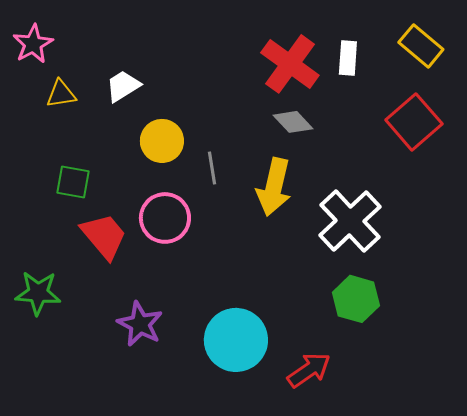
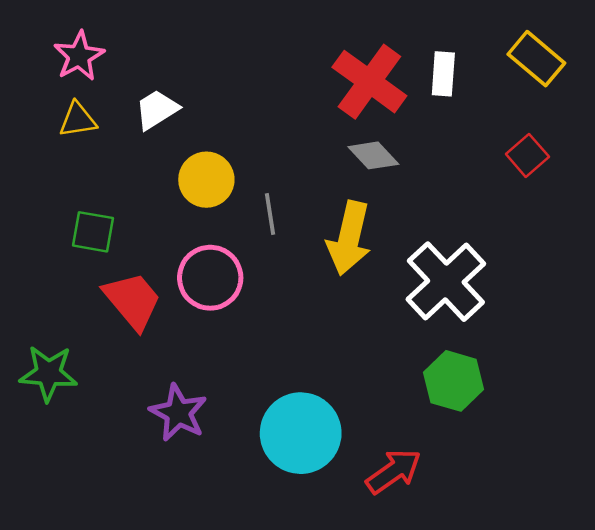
pink star: (33, 44) -> (79, 56), moved
red square: (414, 122) -> (527, 155), size x0.6

